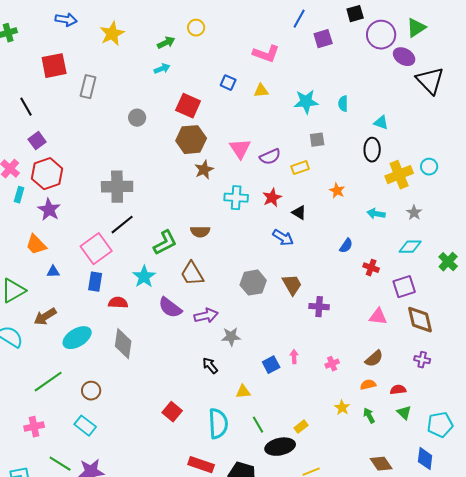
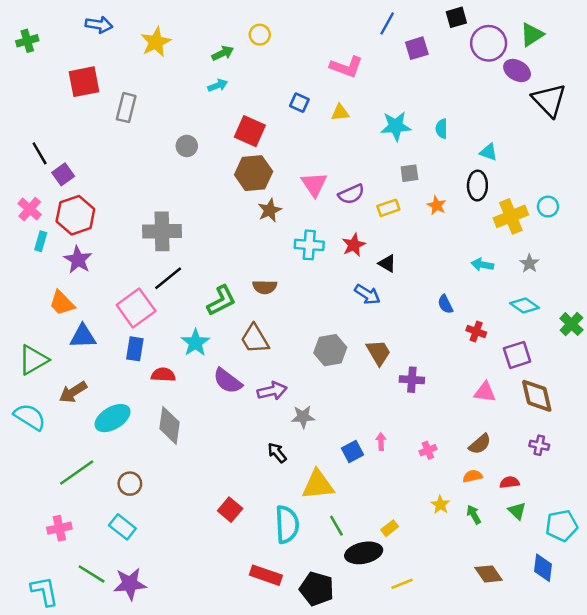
black line: (26, 107) -> (40, 153), moved
orange star: (337, 191) -> (437, 205), moved
blue semicircle: (346, 246) -> (445, 304), turned 119
cyan diamond: (410, 247) -> (524, 306), turned 35
blue triangle: (53, 272) -> (83, 336), size x1.6
yellow triangle: (243, 392) -> (318, 485), size x1.8

